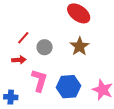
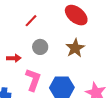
red line: (23, 38) -> (31, 21), moved

